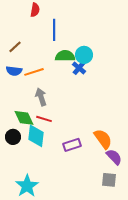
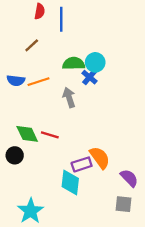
blue line: (54, 30) -> (61, 19), moved
brown line: (15, 47) -> (32, 45), moved
gray arrow: (41, 97) -> (69, 98), moved
cyan diamond: (36, 136) -> (70, 183), moved
orange semicircle: (103, 139) -> (100, 158), moved

